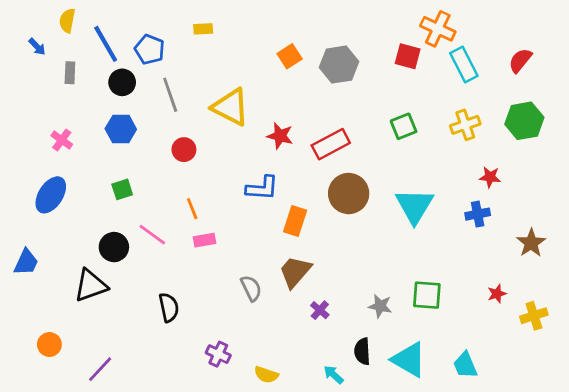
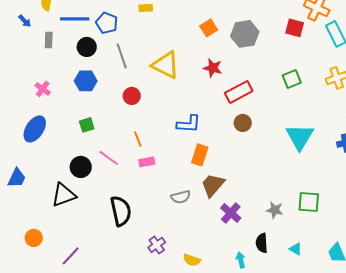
blue line: (106, 44) -> (75, 19), turned -60
red star: (280, 136) -> (213, 68), moved
brown circle: (349, 194) -> (243, 123), moved, size x0.6
orange rectangle: (295, 221) -> (200, 155), moved
gray semicircle: (251, 288) -> (181, 197), turned 102
black semicircle: (169, 307) -> (121, 211), size x1.4
purple cross: (320, 310) -> (231, 213), size x1.5
purple cross: (218, 354) -> (157, 245), turned 30
cyan triangle: (409, 360) -> (296, 249), size x0.5
cyan arrow: (334, 375) -> (241, 260), turned 35

